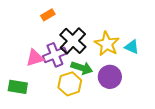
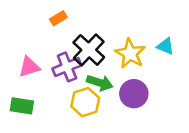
cyan triangle: (132, 47) -> (165, 46), moved
pink triangle: (35, 58) -> (29, 67), moved

